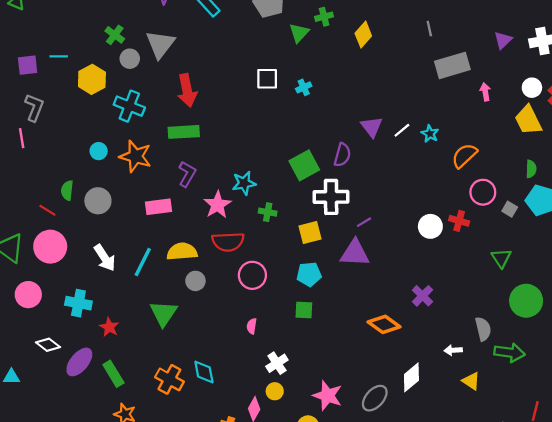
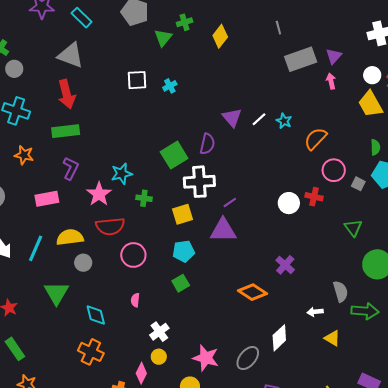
purple triangle: (503, 40) -> (334, 56), moved
gray triangle: (160, 44) -> (71, 55), moved, turned -44
orange star: (135, 156) -> (24, 155), size x0.7
green square: (304, 310) -> (181, 283), turned -30
cyan diamond: (204, 372) -> (96, 315), moved
orange cross: (169, 379) -> (91, 352), moved

